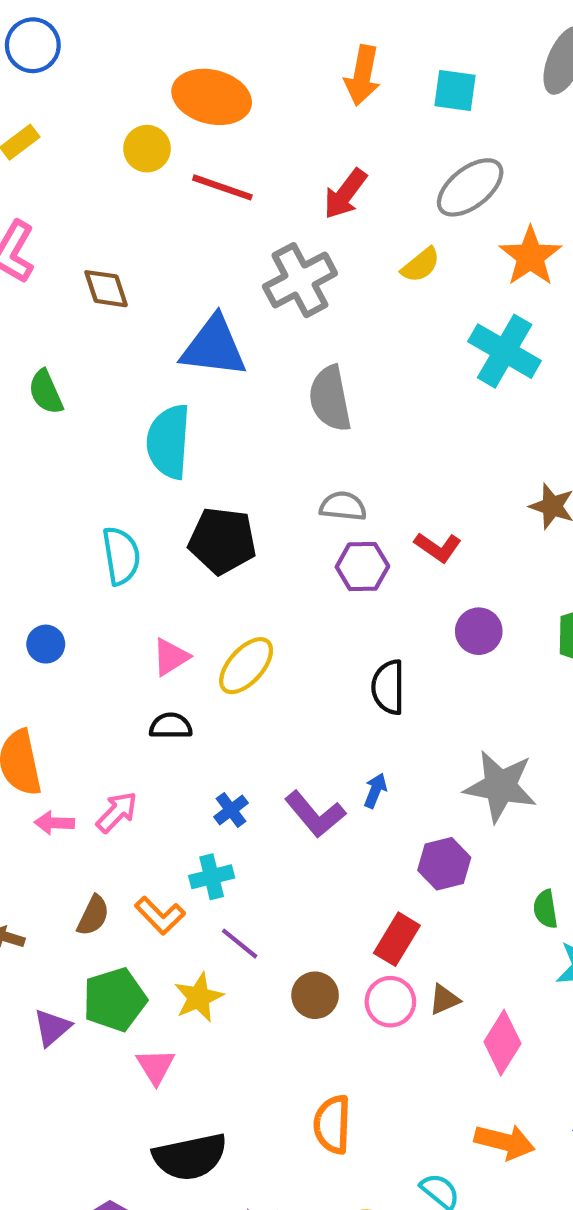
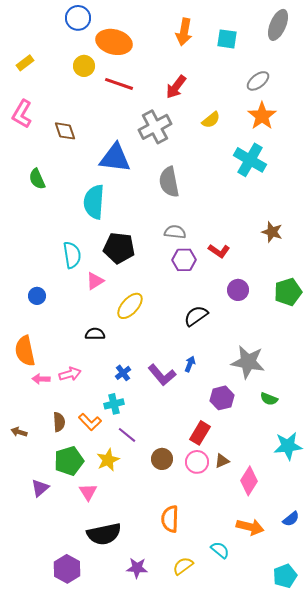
blue circle: (33, 45) -> (78, 18), moved
gray ellipse: (470, 187) -> (258, 81), moved, size x0.7
pink triangle: (171, 657) -> (95, 281), moved
black semicircle: (388, 687) -> (196, 316), turned 55
pink arrow: (117, 812) -> (70, 374), turned 30
green semicircle: (546, 909) -> (269, 399), moved, turned -60
brown semicircle: (93, 916) -> (59, 422), turned -30
purple triangle: (52, 1028) -> (40, 488), moved

